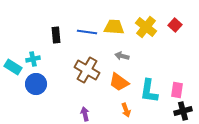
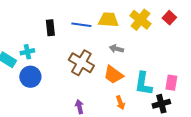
black cross: (183, 111) -> (161, 104), moved

